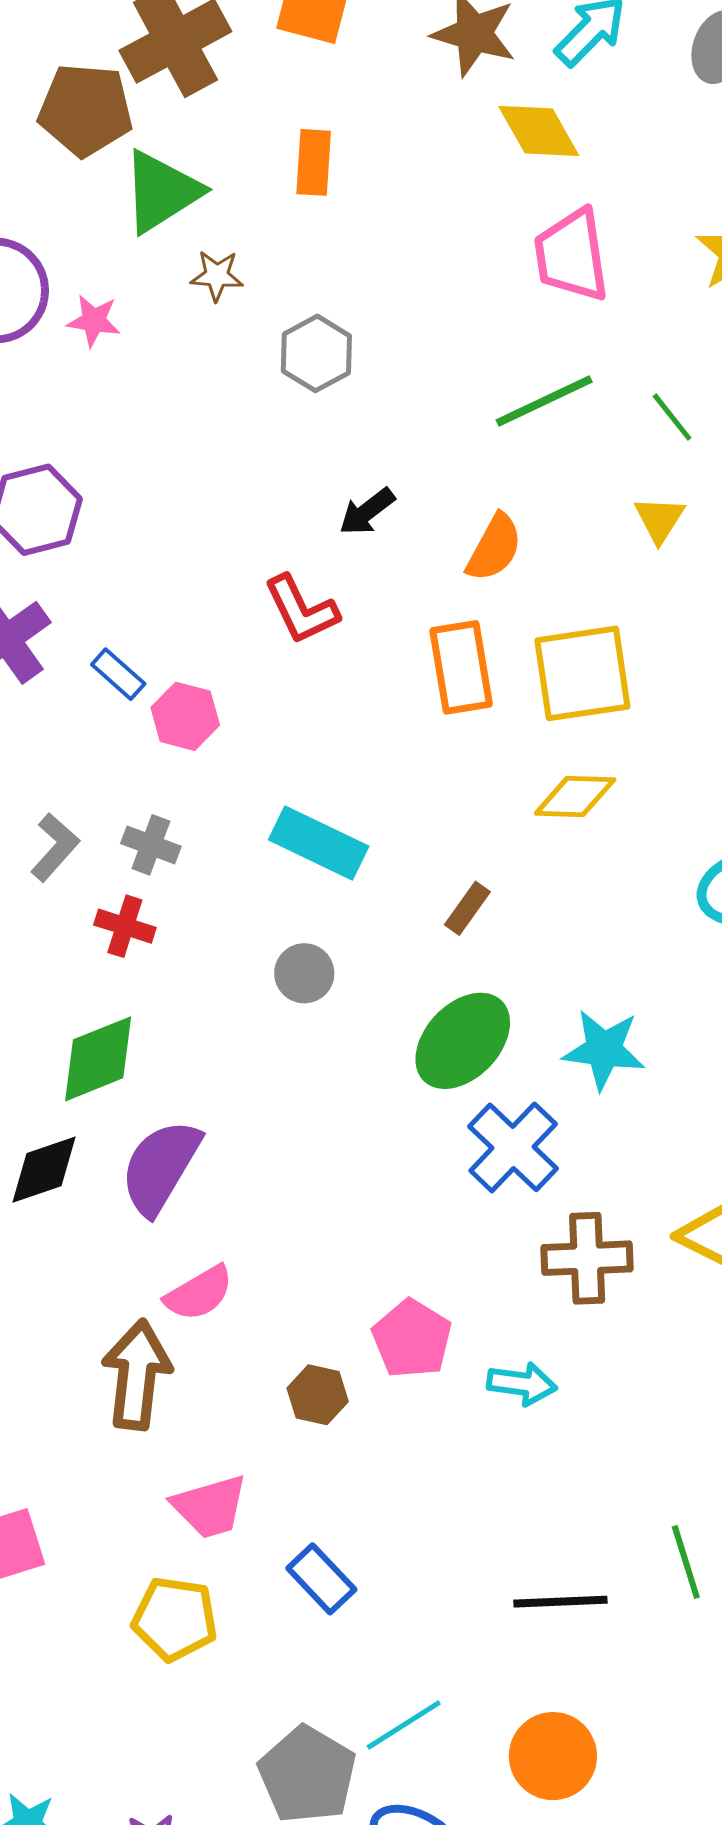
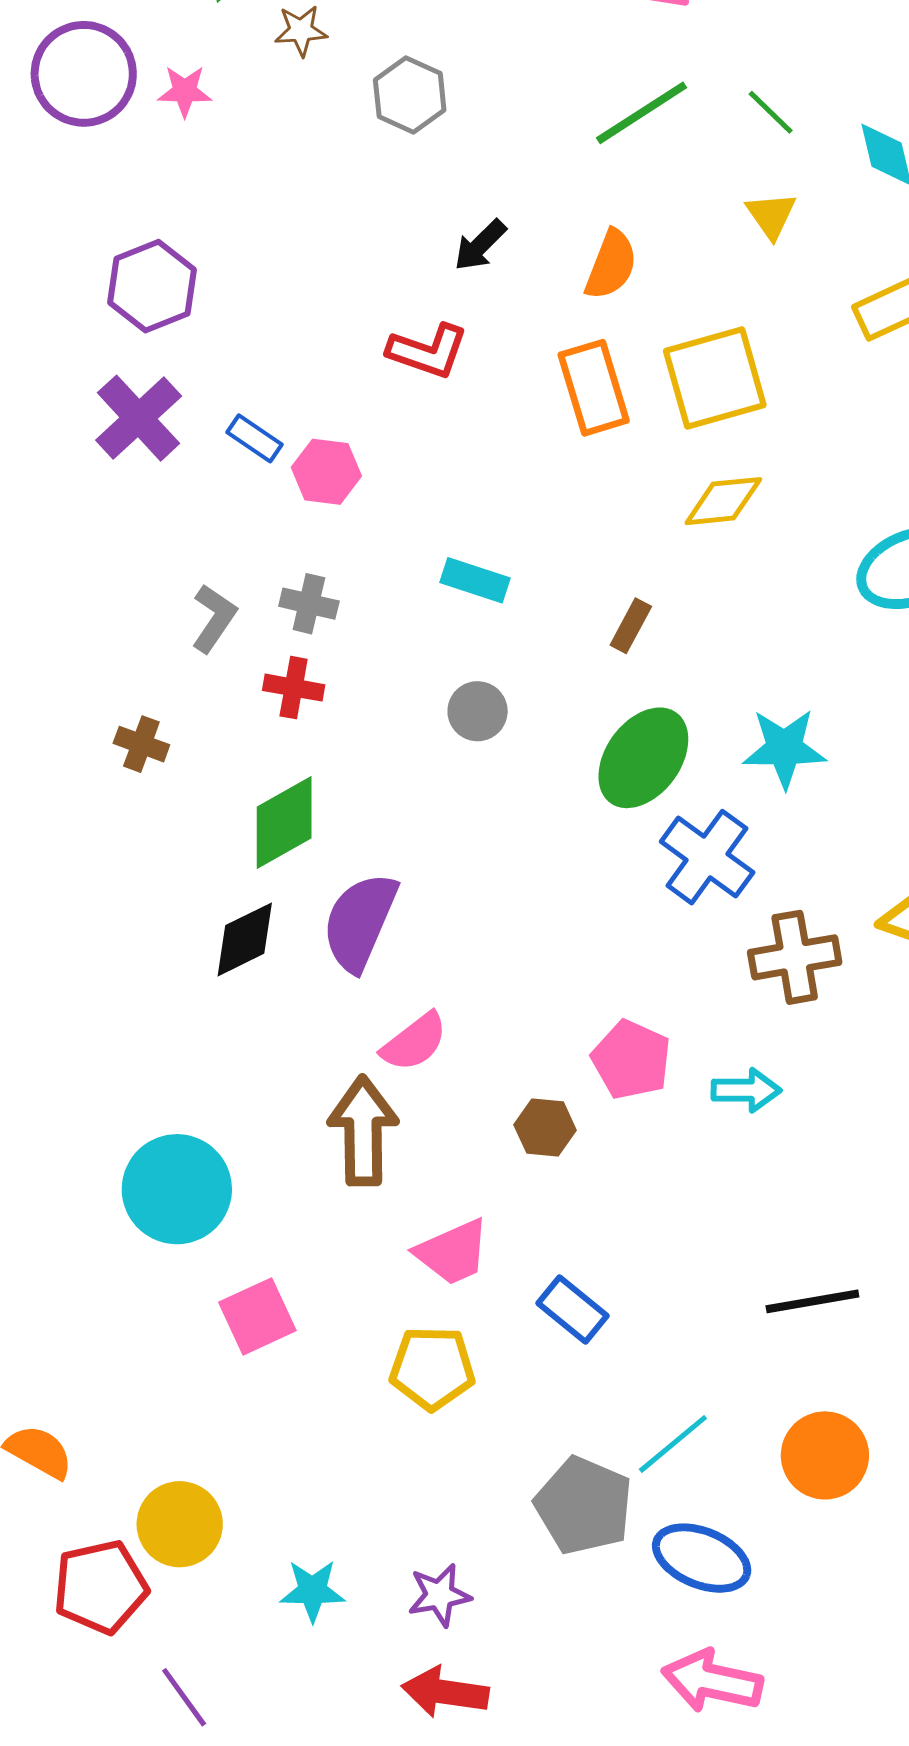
red L-shape: (301, 610) -> (428, 351), turned -38
cyan rectangle: (319, 843) -> (475, 580), size x0.7

